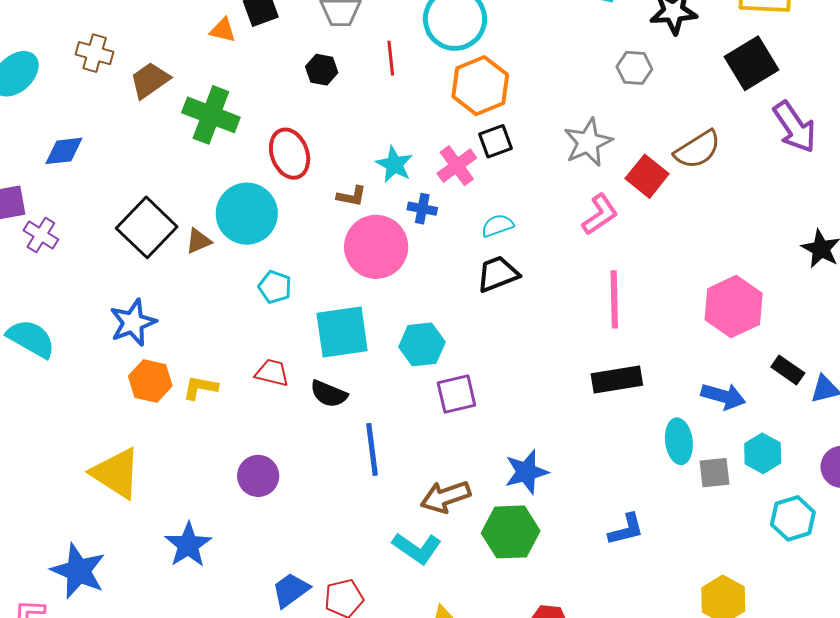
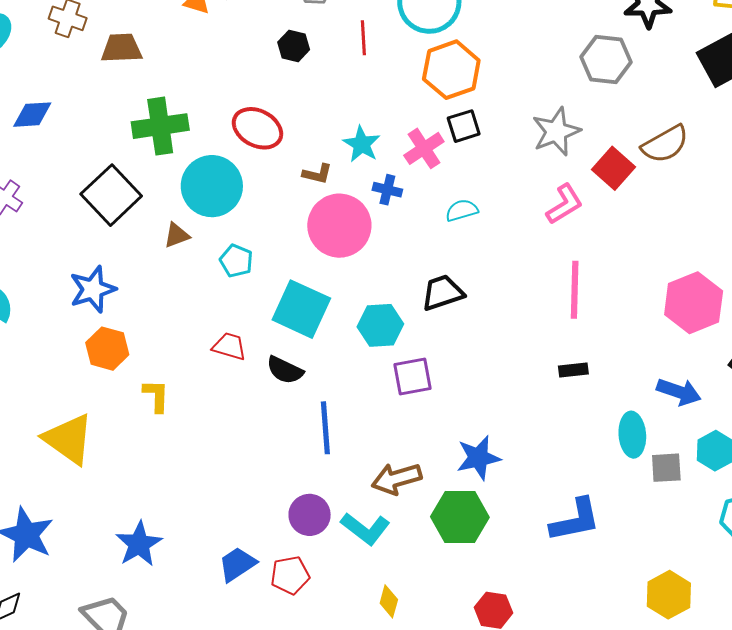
gray hexagon: (634, 68) -> (606, 59), size x1.4
brown trapezoid: (150, 80) -> (121, 48), turned 30
green cross: (211, 115) -> (160, 126), moved, turned -32
red ellipse: (290, 154) -> (257, 128), turned -45
brown triangle: (198, 241) -> (177, 235), moved
black trapezoid: (498, 274) -> (443, 293), moved
cyan square: (342, 332) -> (301, 309), turned 30
black rectangle: (617, 380) -> (573, 370), size x0.6
yellow L-shape: (200, 388) -> (156, 396), moved, turned 78
purple circle: (258, 476) -> (310, 515), moved
blue L-shape: (626, 529) -> (575, 520), size x1.4
blue star: (188, 545) -> (139, 544), moved

